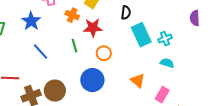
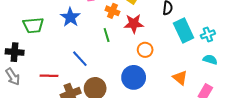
green line: (74, 46) -> (107, 35), moved
blue line: (40, 51) -> (80, 59), moved

